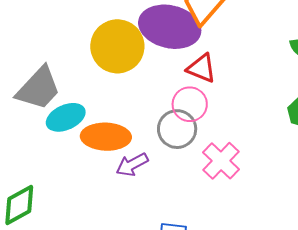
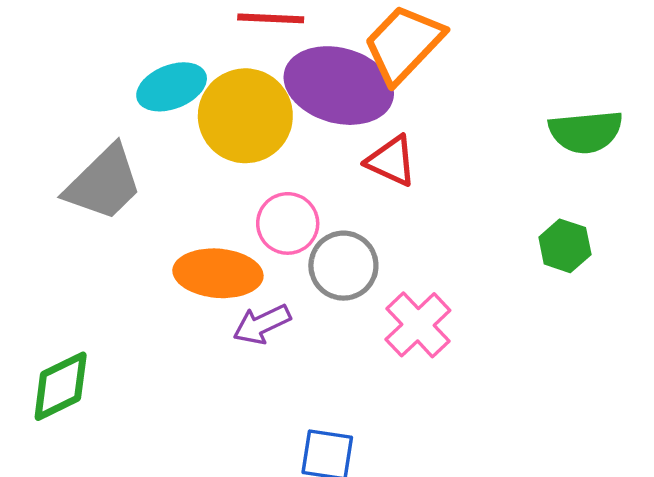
pink circle: (190, 104) -> (288, 223), moved
cyan ellipse: (66, 117) -> (172, 87), moved

